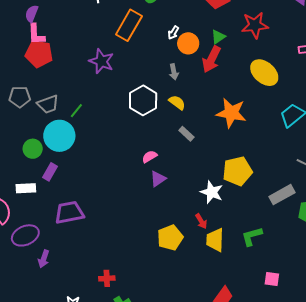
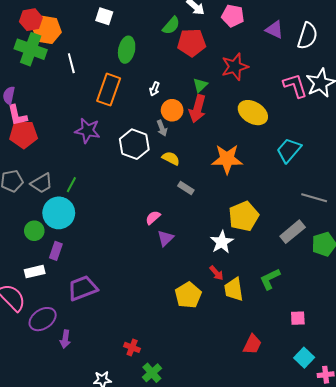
orange circle: (188, 43) -> (172, 110), moved
white hexagon: (143, 100) -> (134, 144), moved
white star: (212, 192) -> (222, 242), turned 30
red cross: (107, 278) -> (132, 347), turned 35

